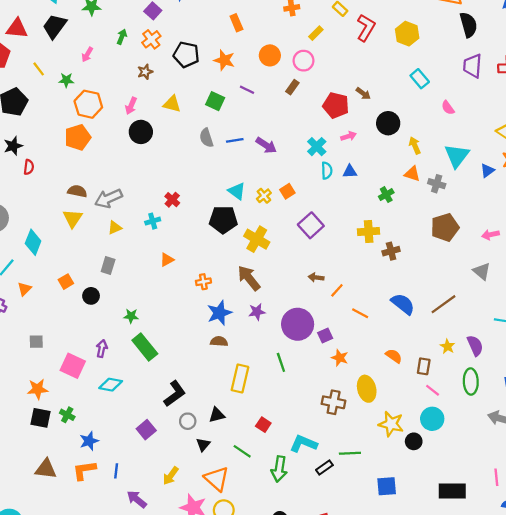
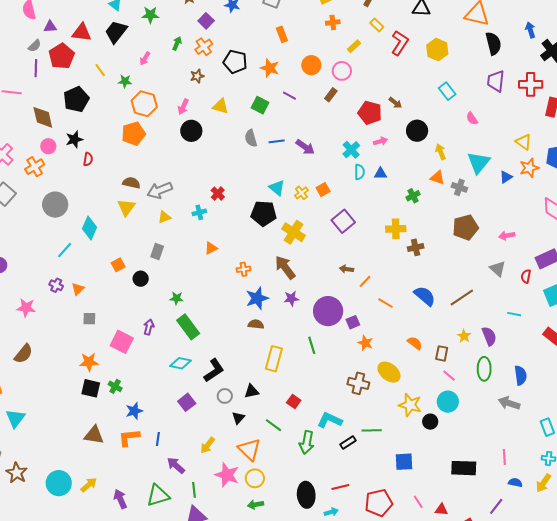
orange triangle: (24, 289) -> (78, 289), moved
cyan diamond: (111, 385) -> (180, 363), moved
yellow ellipse: (367, 389) -> (389, 372), turned -40

